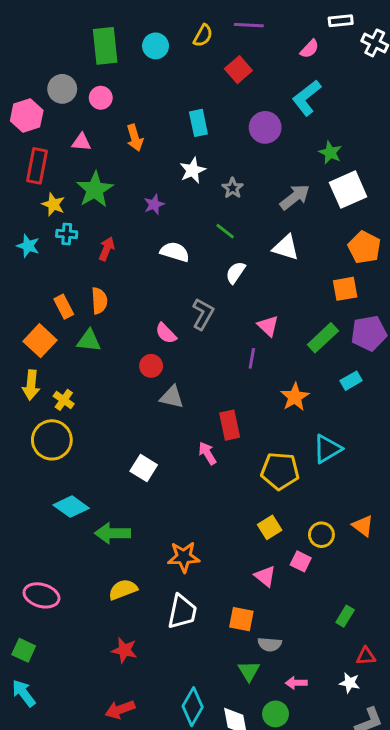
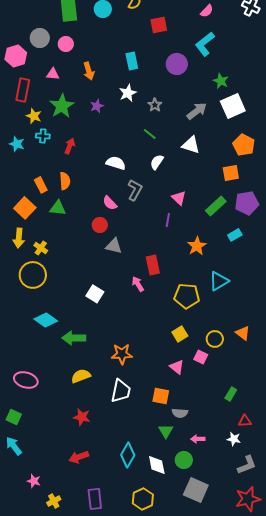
red square: (238, 70) -> (159, 25), turned 30
purple star: (154, 204) -> (97, 106), moved
white semicircle: (175, 252) -> (116, 163), moved

